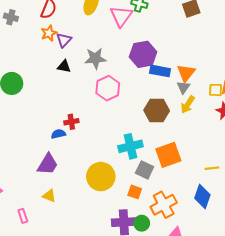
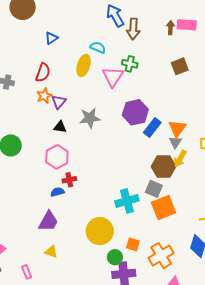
blue rectangle: (160, 71) -> (152, 128), turned -60
pink hexagon: (108, 88) -> (57, 157), moved
brown hexagon: (157, 110) -> (164, 166), moved
gray square: (145, 170) -> (154, 189), moved
green circle: (142, 223) -> (115, 257), moved

